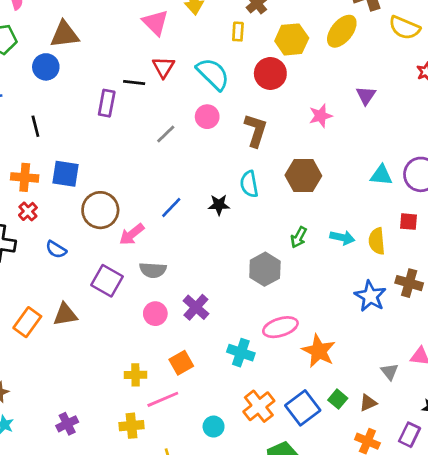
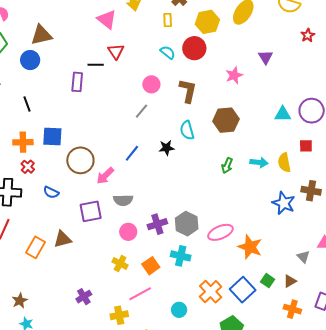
cyan semicircle: (213, 74) -> (168, 52), moved, size x0.6
gray line: (166, 134) -> (142, 111), moved
gray hexagon: (265, 269) -> (187, 224), moved
purple square: (107, 281) -> (91, 211), turned -35
purple cross: (196, 307) -> (157, 224), turned 36
cyan cross: (241, 353) -> (181, 256), moved
yellow cross: (135, 375) -> (120, 263), moved, turned 35
purple cross: (67, 424) -> (84, 297), moved

